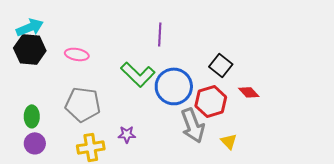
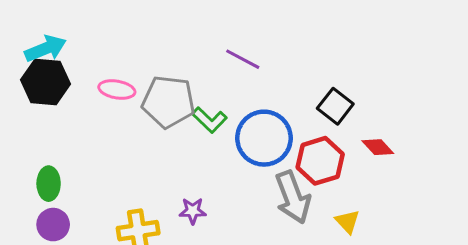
purple line: (160, 34) -> (243, 59), turned -65
green L-shape: (138, 74) -> (209, 120), size x0.7
gray pentagon: (83, 104) -> (168, 102), moved

